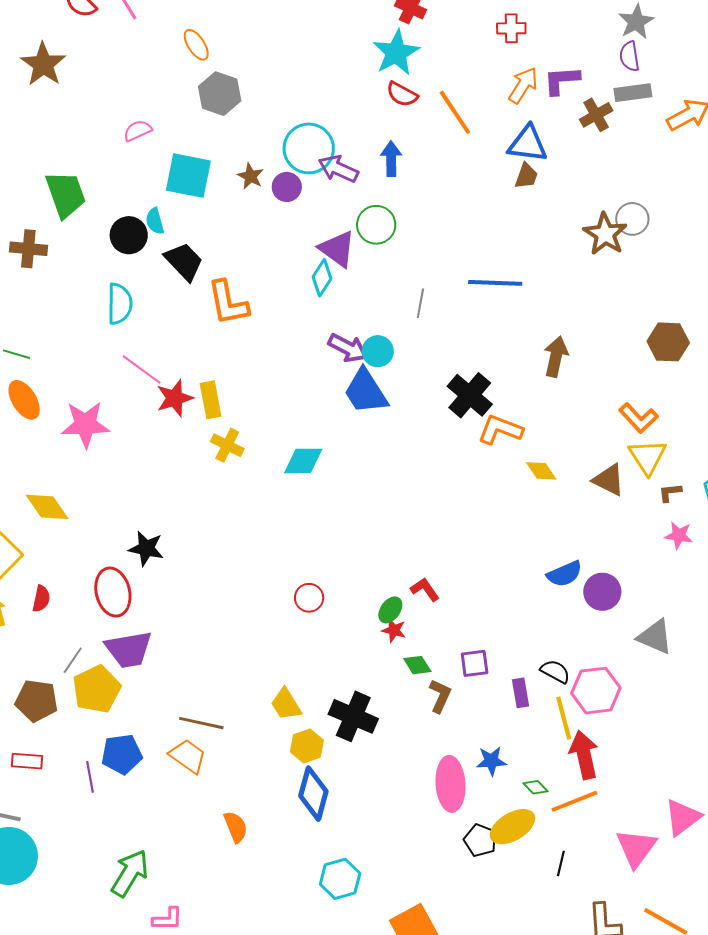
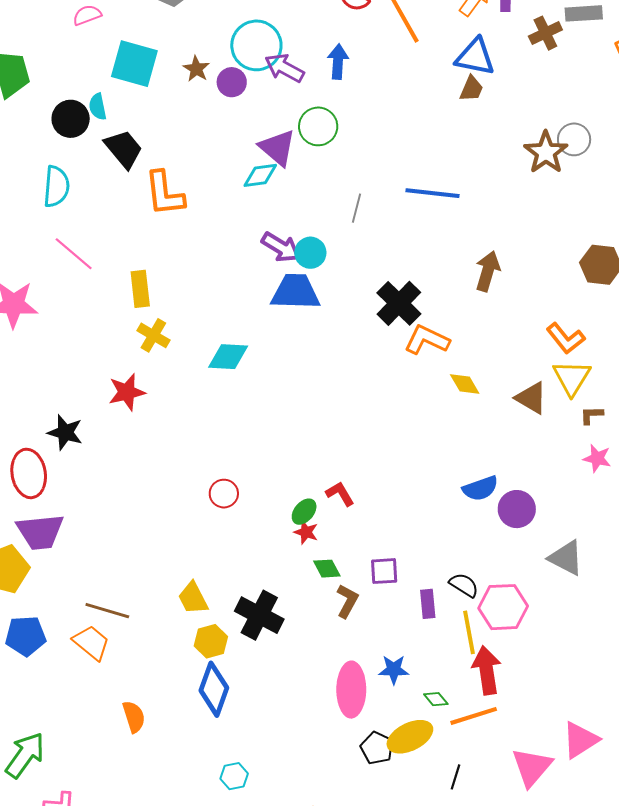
cyan diamond: (322, 278) -> (260, 175), turned 45
blue trapezoid: (366, 391) -> (295, 292), turned 120
red star: (175, 398) -> (127, 392), moved
cyan hexagon: (340, 879) -> (234, 776), size x0.7

